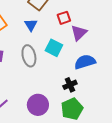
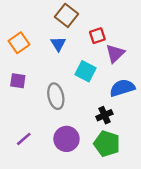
gray ellipse: (29, 56) -> (56, 96), moved
green pentagon: (72, 109) -> (107, 144), turned -30

